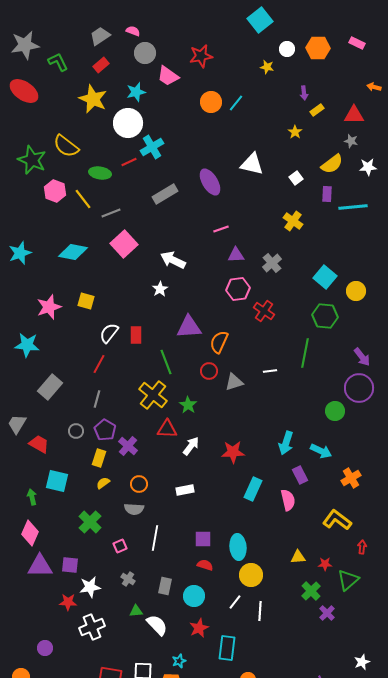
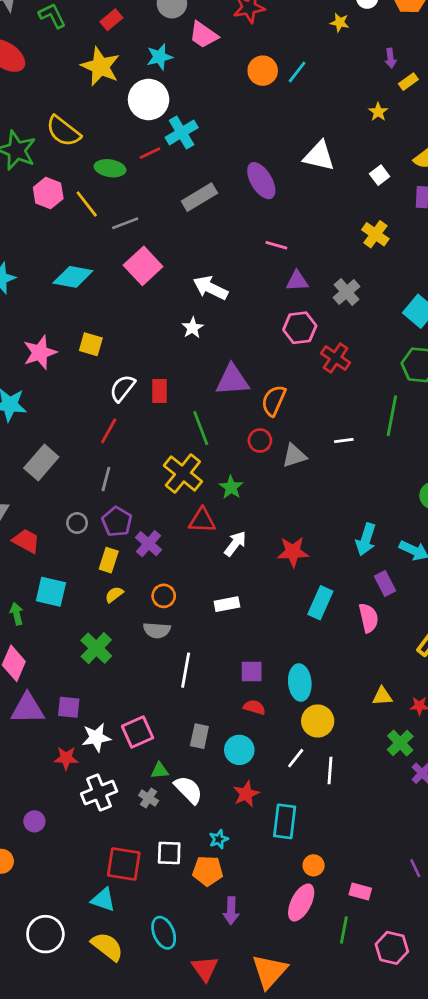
pink line: (221, 229) -> (276, 245), turned 35
pink square: (120, 546) -> (138, 732), moved, size x1.6
gray cross: (128, 579) -> (149, 798), moved

